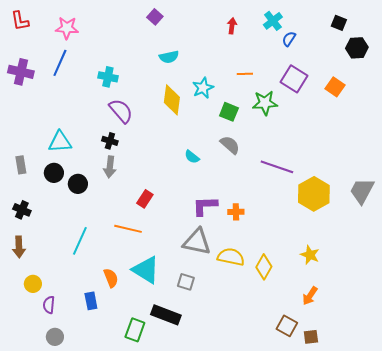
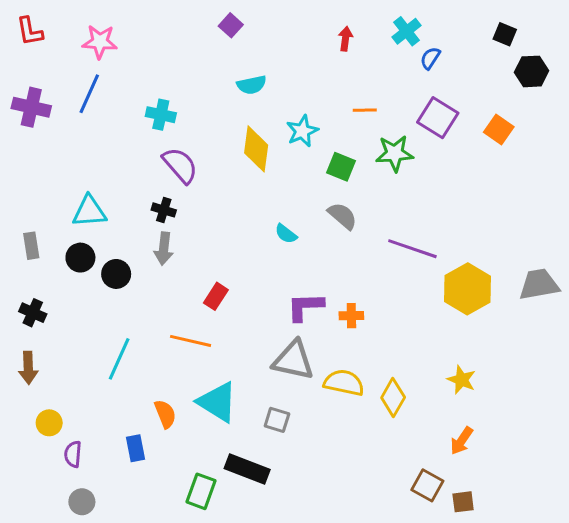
gray trapezoid: (362, 191) -> (539, 284), turned 52

